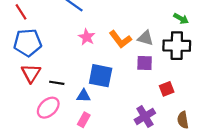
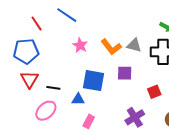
red line: (21, 12) -> (37, 23), moved
purple square: (145, 63) -> (125, 73), moved
pink rectangle: (84, 120) -> (89, 121), moved

